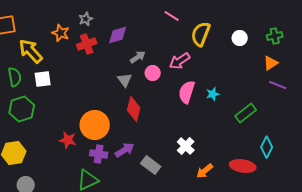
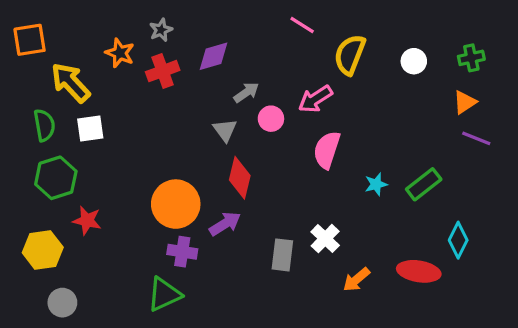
cyan star: (213, 94) -> (376, 184), moved
red star: (68, 140) -> (87, 220), moved
purple arrow: (125, 150) -> (225, 224), moved
gray rectangle: (151, 165) -> (282, 255), moved, turned 60

